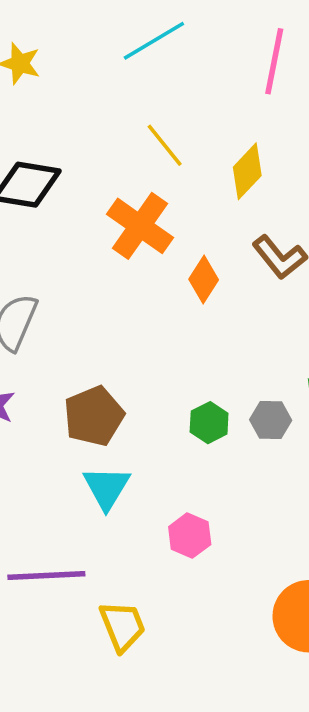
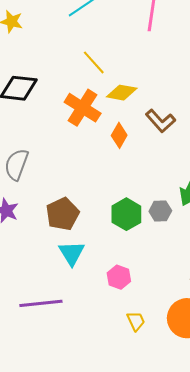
yellow diamond: (247, 171) -> (122, 93), moved, turned 60
green hexagon: (209, 423) -> (126, 214), size x1.4
yellow trapezoid: (122, 626) -> (136, 321), moved, size x0.7

